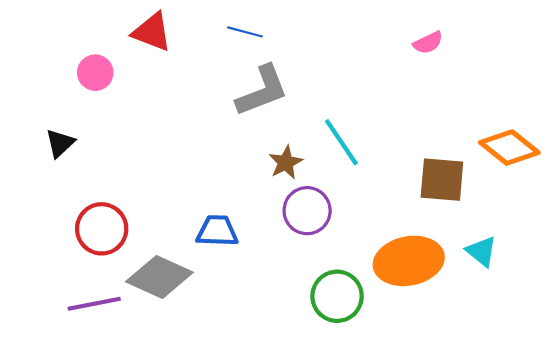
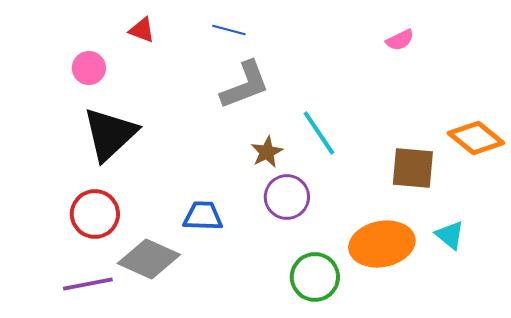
red triangle: (152, 32) -> (142, 30), size x0.7
black triangle: (60, 143) -> (110, 134), moved, size x2.0

